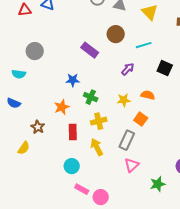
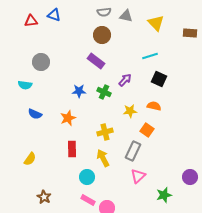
brown circle: (116, 34) -> (102, 35), moved
black square: (165, 68) -> (159, 79), moved
purple arrow: (128, 69) -> (125, 80), moved
green cross: (91, 97) -> (104, 92), moved
blue semicircle: (14, 103) -> (35, 114), moved
brown star: (38, 127) -> (44, 197), moved
red rectangle: (73, 132) -> (72, 149), moved
cyan circle: (72, 166) -> (87, 177), moved

